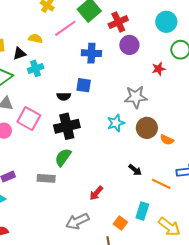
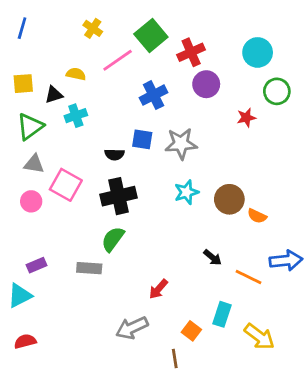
blue cross: (91, 53) -> (153, 95), turned -30
gray star: (136, 97) -> (181, 144), moved

